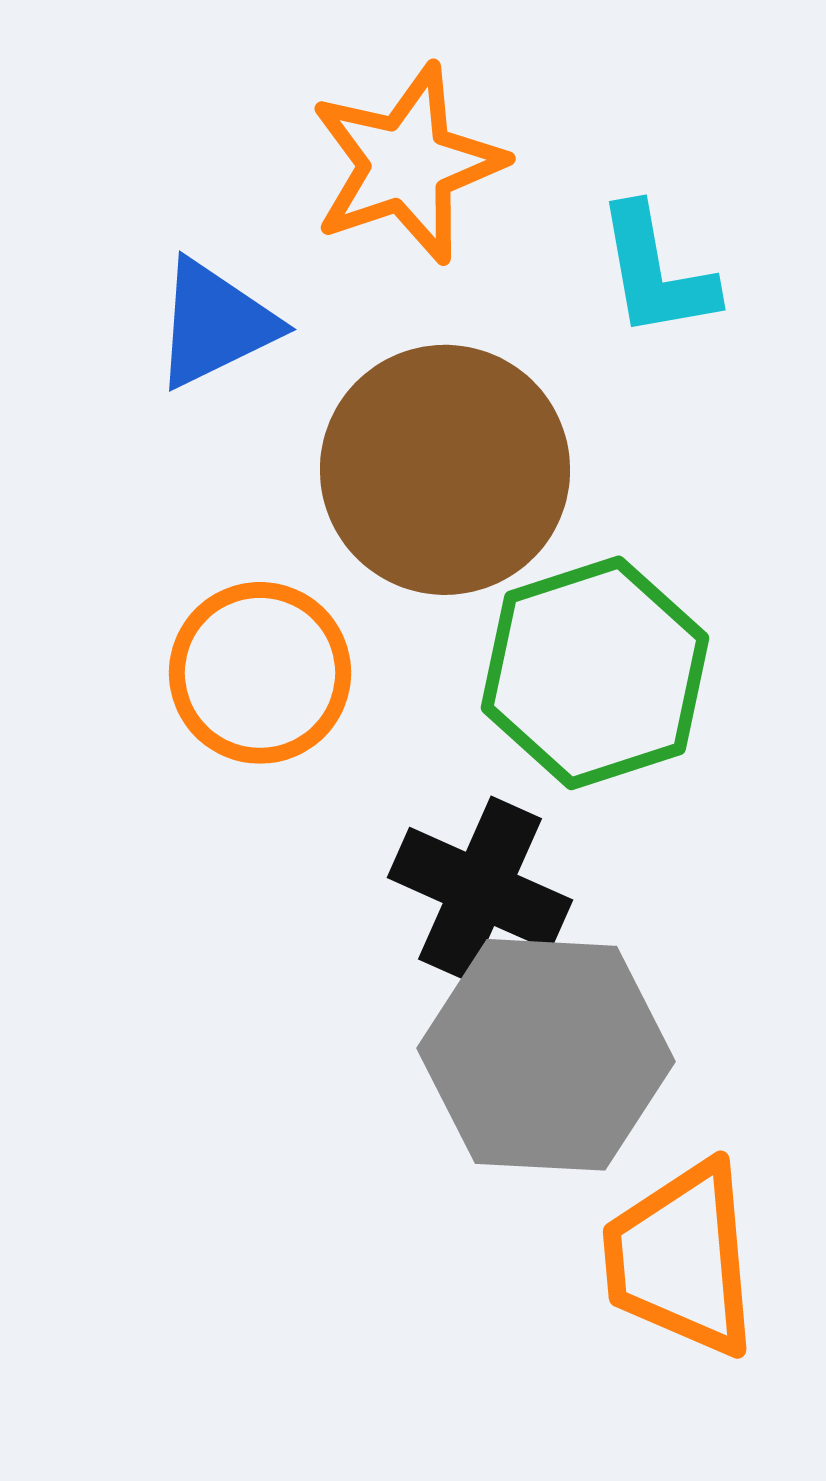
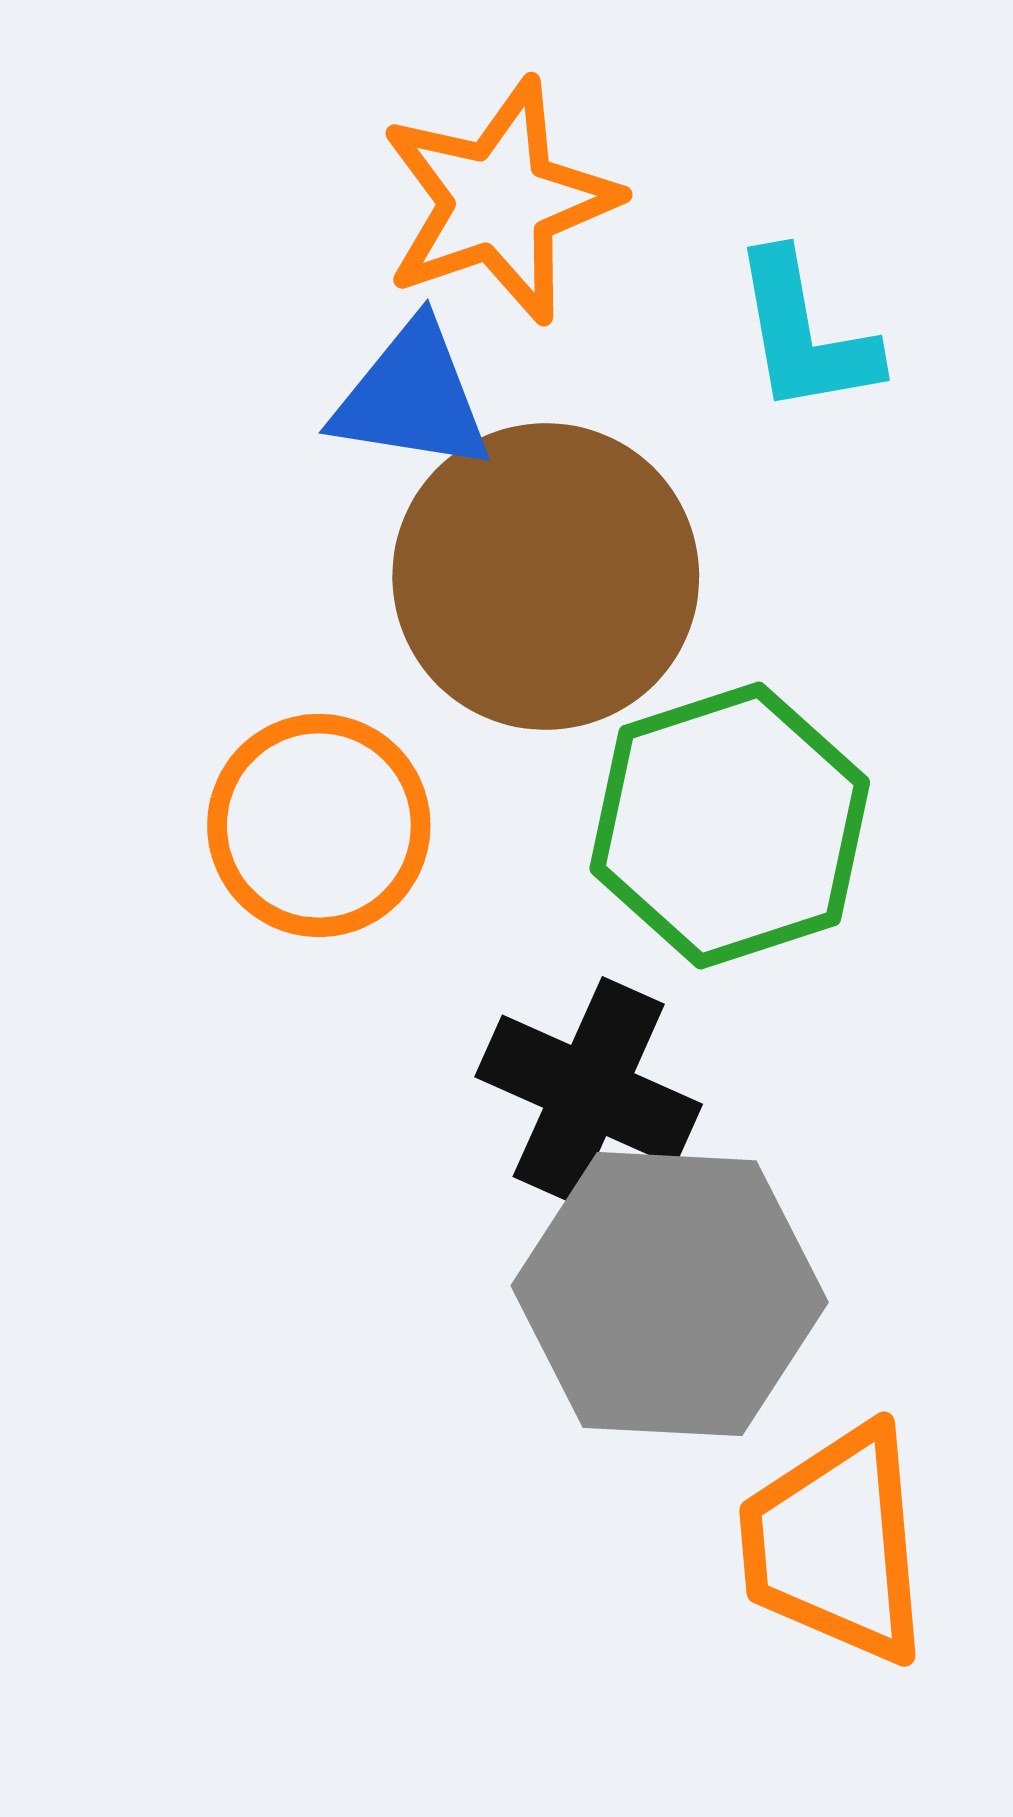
blue triangle: (215, 324) -> (412, 397), moved, turned 35

